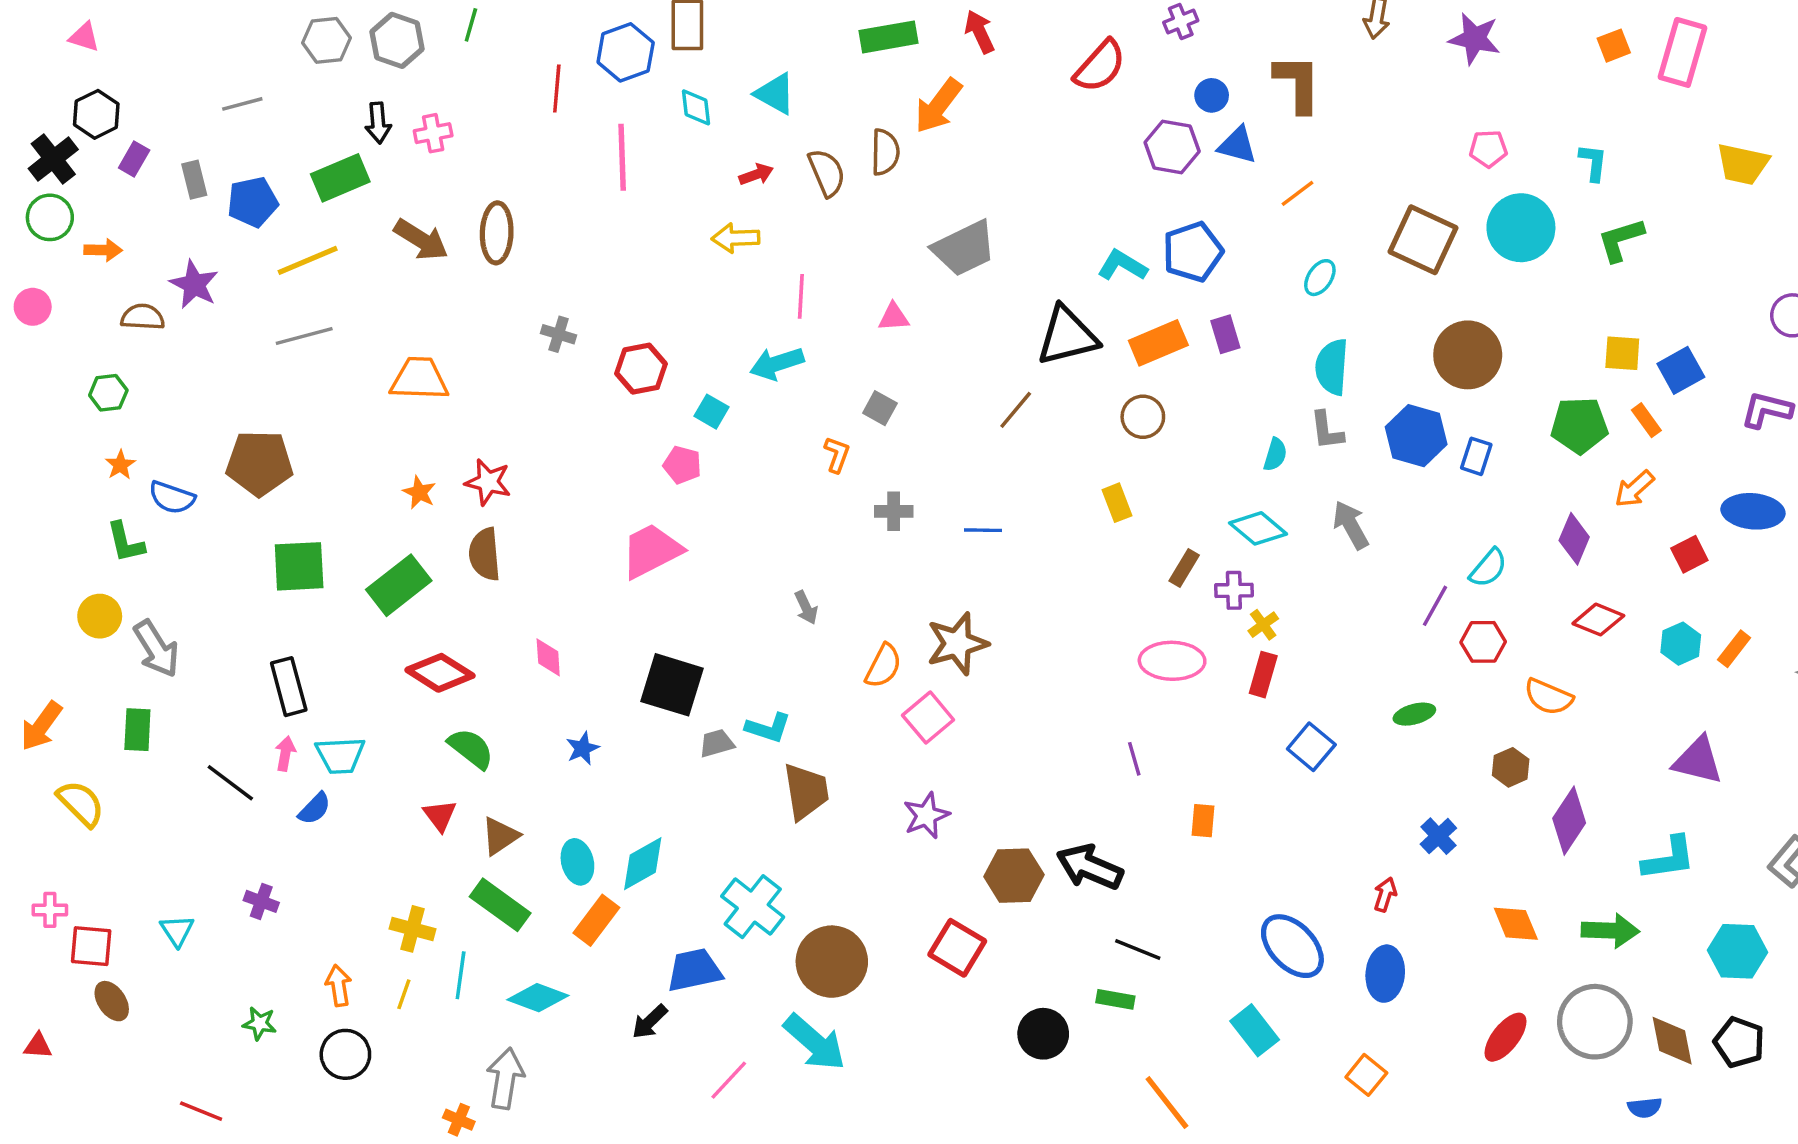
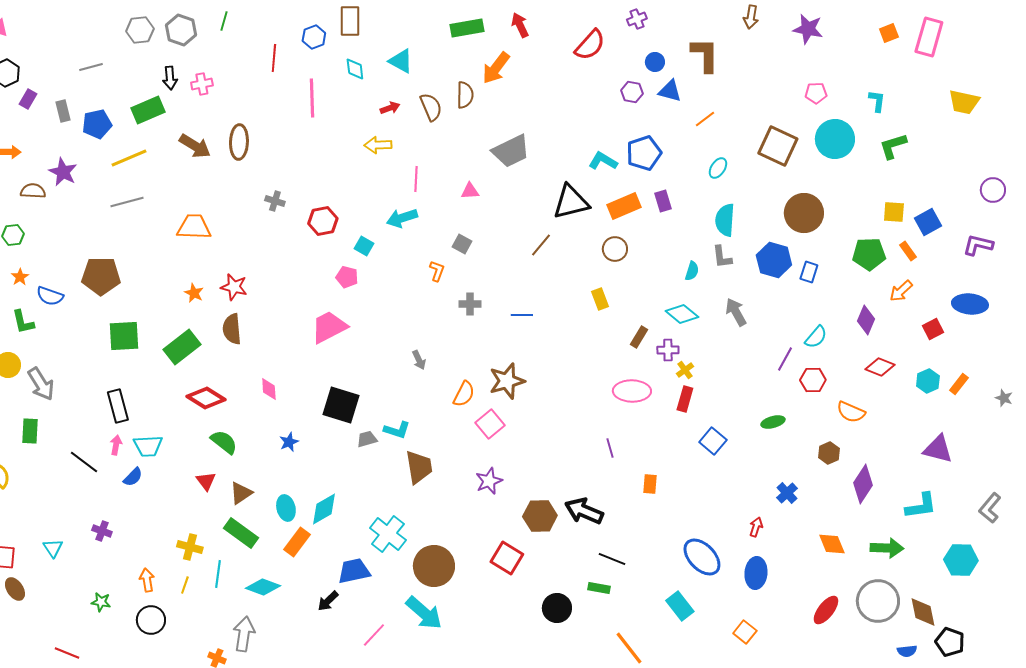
blue hexagon: (626, 52) -> (314, 37), size x0.7
purple hexagon: (1172, 147) -> (632, 92), size x0.7
black pentagon: (1739, 1042) -> (950, 642), moved

